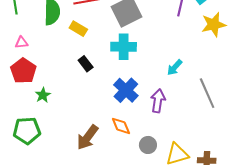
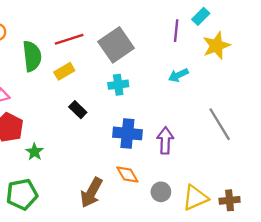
yellow rectangle: (78, 29) -> (64, 71), turned -54
cyan cross: (124, 47) -> (118, 85), size x0.7
cyan arrow: (175, 67) -> (178, 75), moved, turned 30
blue cross: (126, 90) -> (127, 133), turned -30

